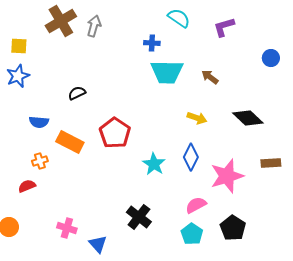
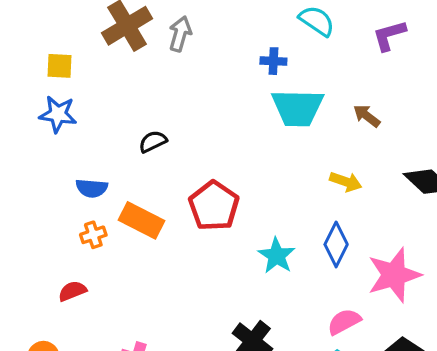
blue star: (18, 76) -> (58, 114), turned 30
orange cross: (40, 161) -> (93, 235), moved

